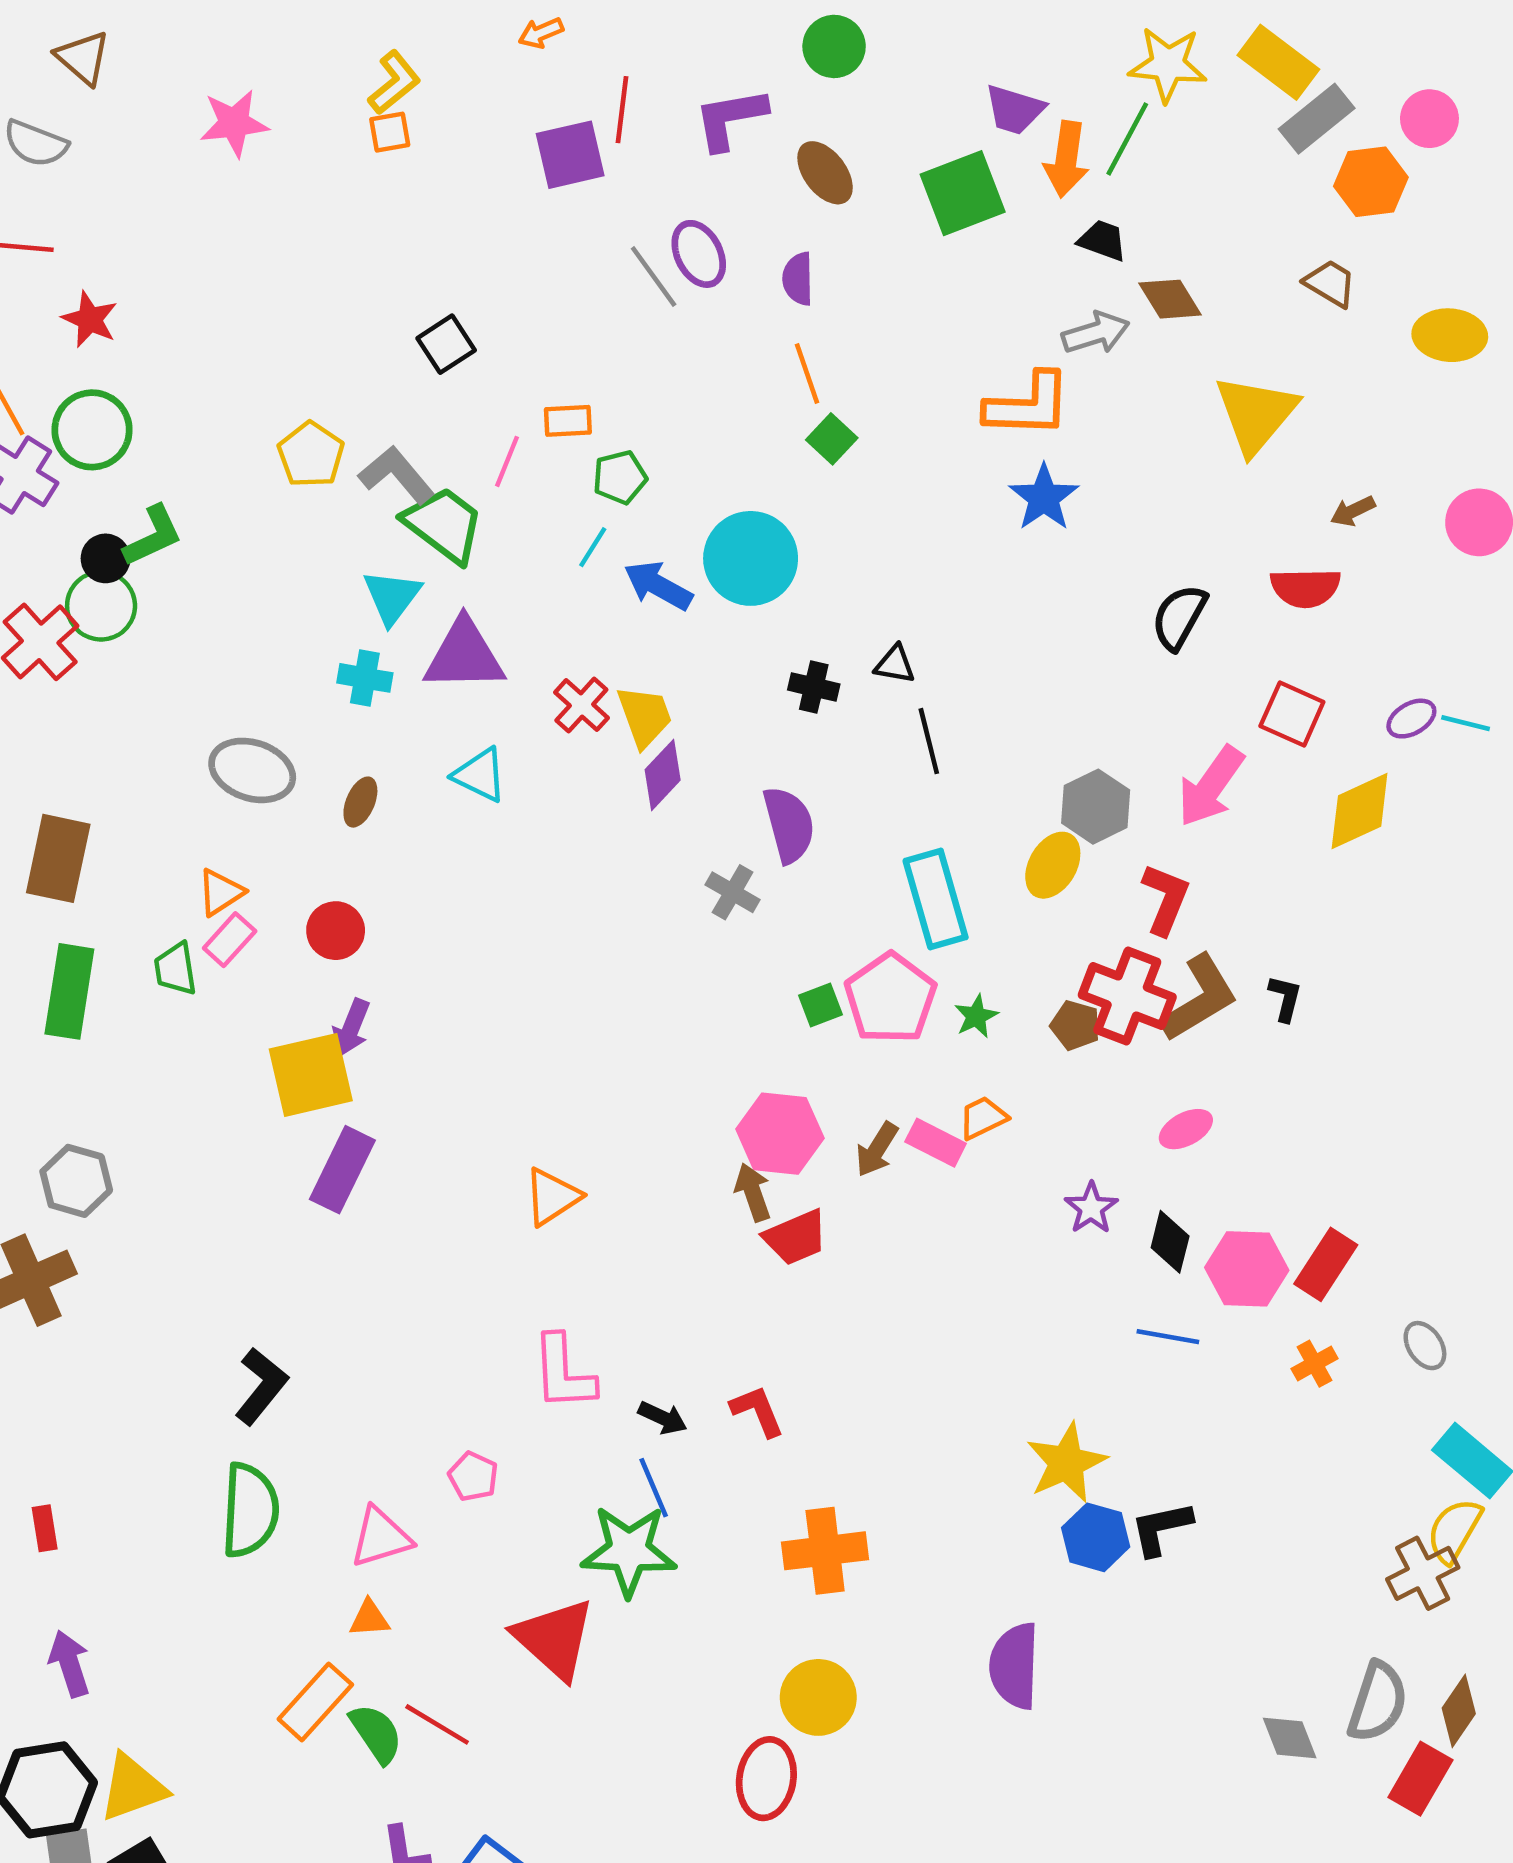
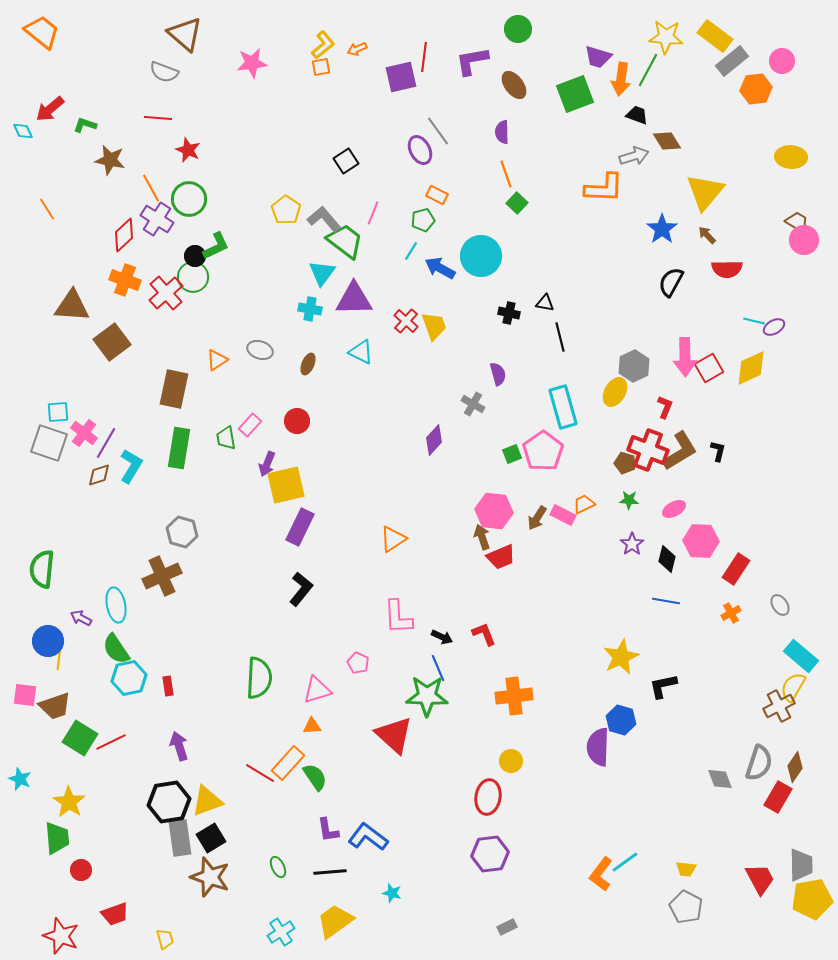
orange arrow: (541, 33) -> (357, 49), moved
brown triangle: (83, 58) -> (185, 34), size x1.4
purple ellipse: (699, 254) -> (420, 150), moved
brown trapezoid: (1330, 283) -> (797, 222), moved
orange rectangle: (568, 421) -> (437, 195), moved, turned 30
blue star: (1044, 498) -> (662, 229), moved
brown arrow: (1353, 511) -> (707, 235), moved, turned 72
red square: (1292, 714) -> (709, 368), moved, turned 36
cyan line: (1466, 723) -> (754, 321), moved
gray ellipse: (252, 770) -> (260, 350), size x0.7
purple diamond: (663, 775) -> (434, 440), moved
pink arrow: (1211, 786) -> (685, 357), turned -36
purple semicircle: (789, 825) -> (498, 374), size x0.7
orange triangle: (221, 892) -> (217, 360), moved
red L-shape: (1166, 899) -> (665, 407), size x0.7
green star: (976, 1016) -> (629, 500), moved, turned 30
purple arrow: (351, 1028) -> (267, 464), moved
pink hexagon: (1247, 1269) -> (701, 541), moved
black L-shape: (261, 1386) -> (301, 589), moved
blue hexagon: (1096, 1537) -> (621, 720), moved
yellow circle: (818, 1697) -> (511, 761), size x0.7
red line: (437, 1724) -> (260, 773), moved

